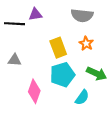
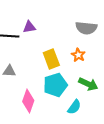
gray semicircle: (82, 15) -> (86, 28), moved

